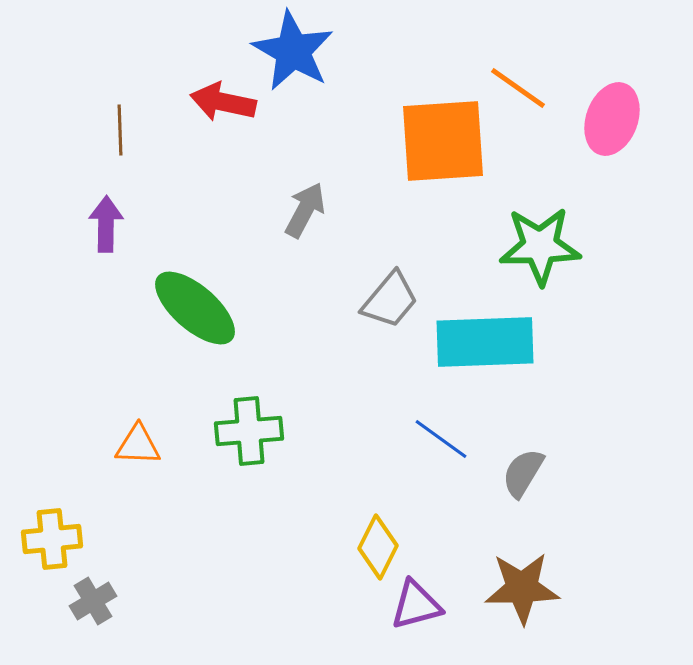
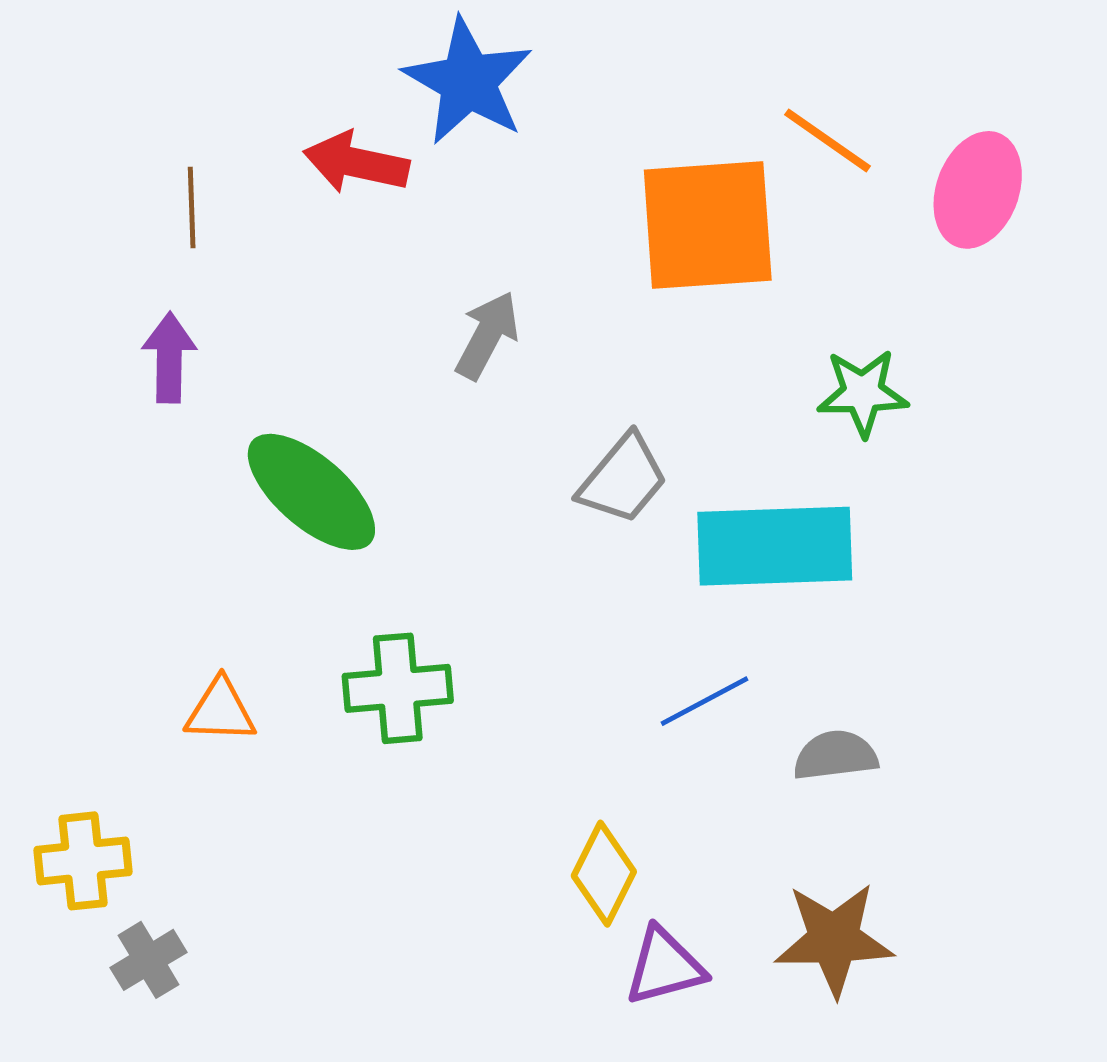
green star: (540, 246) -> (863, 393), size x0.7
blue line: (441, 439) -> (704, 701), turned -64
gray semicircle: (523, 473) -> (835, 755), turned 52

